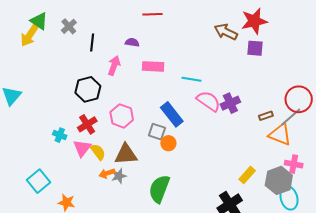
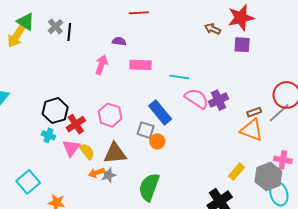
brown arrow: (226, 32) -> (212, 29), size x0.7
black line: (92, 43) -> (69, 32), moved
black hexagon: (88, 89) -> (55, 111), moved
orange triangle: (280, 134) -> (252, 130), moved

